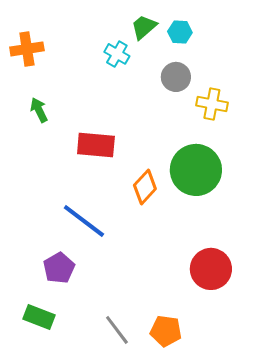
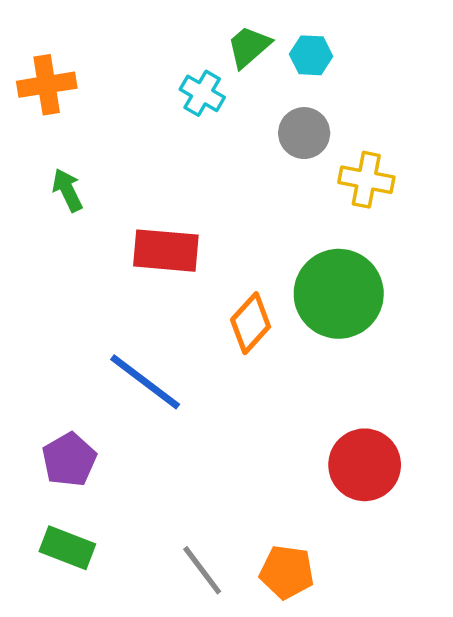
purple pentagon: (59, 268) -> (69, 460), moved

